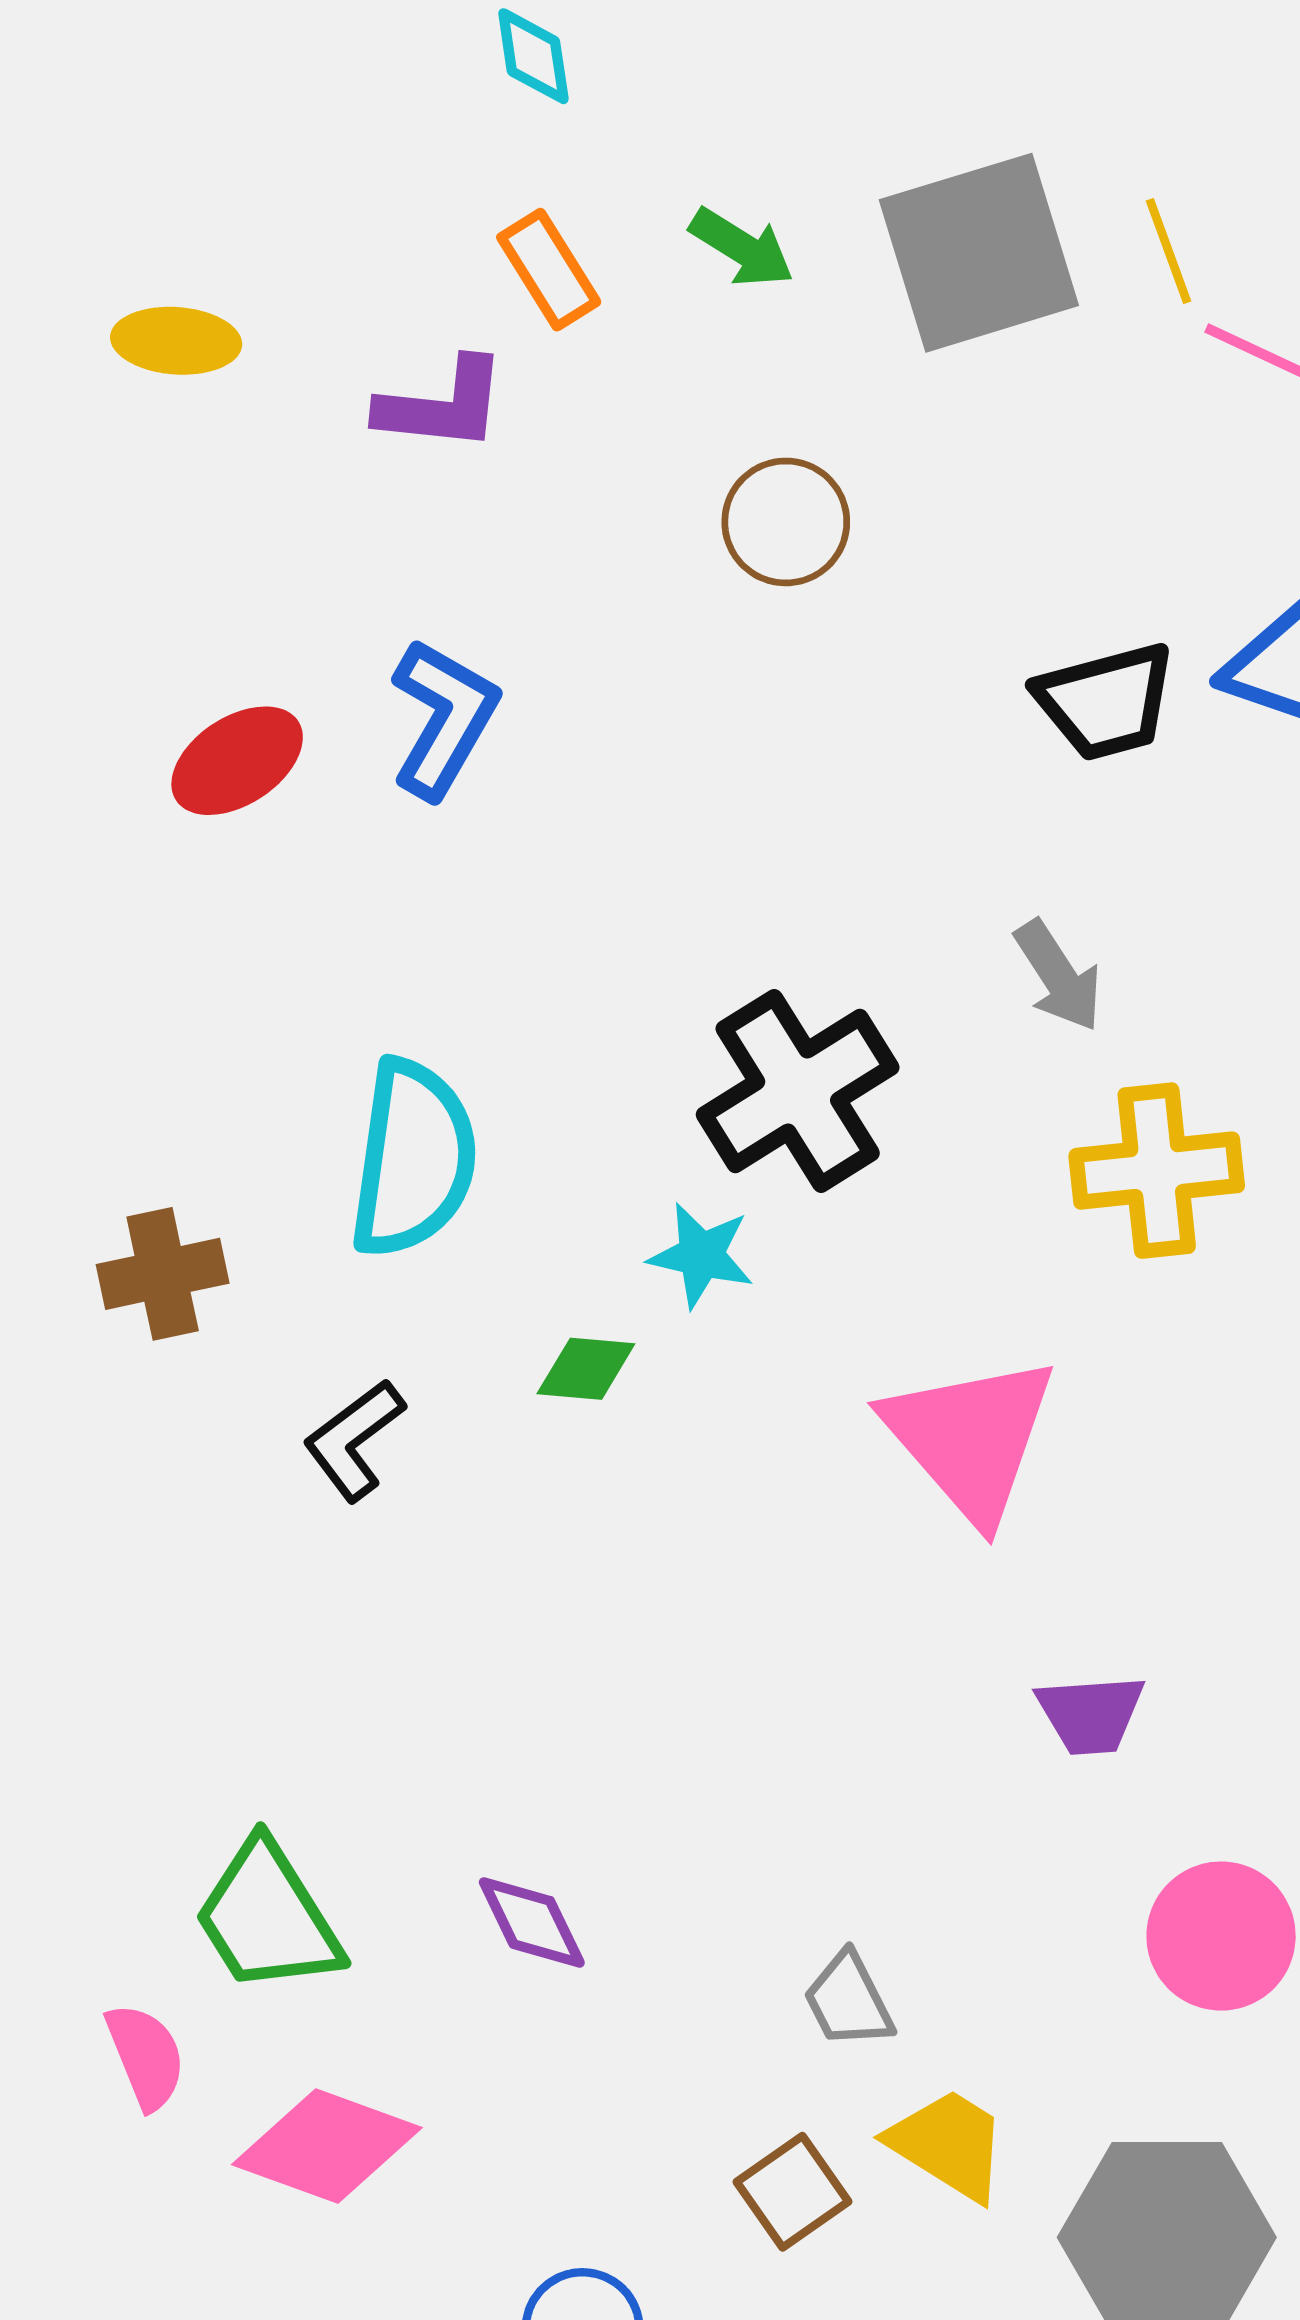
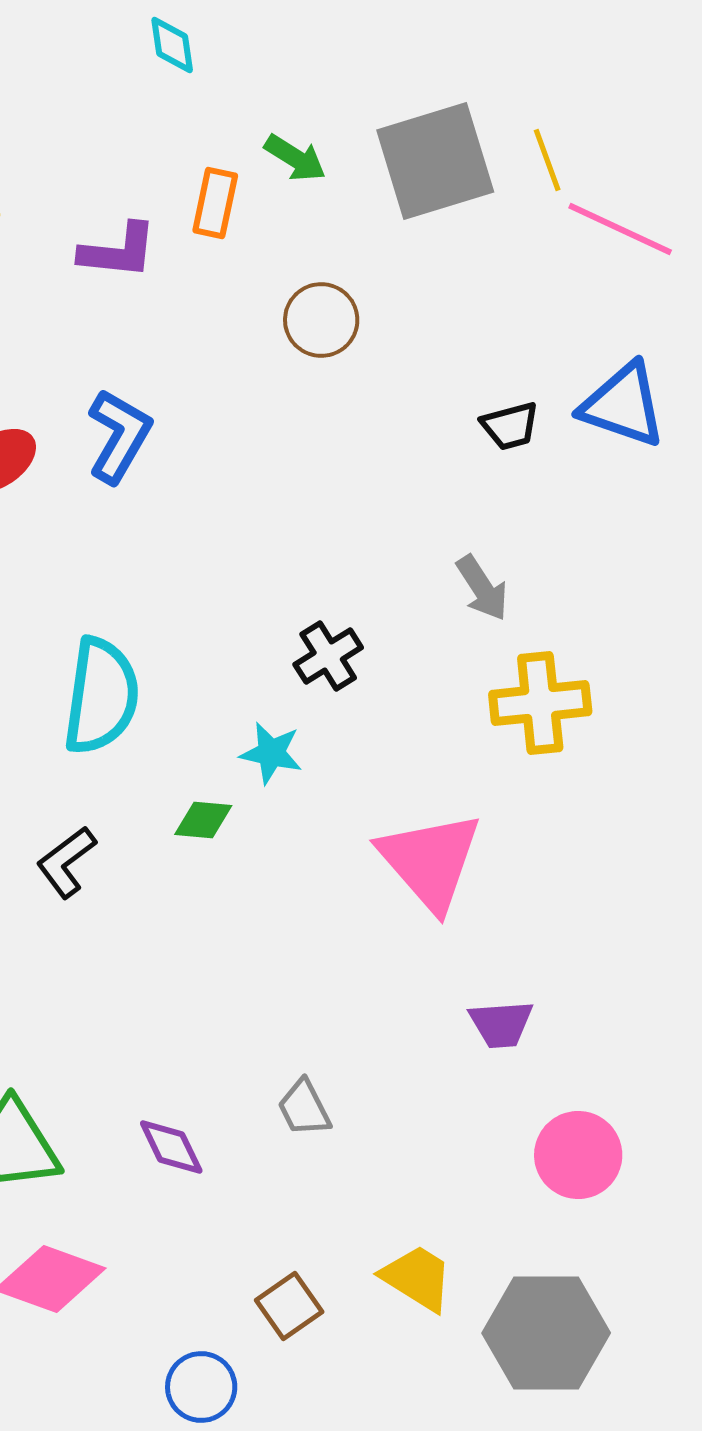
orange rectangle: (549, 270) -> (215, 203), moved, turned 44
black trapezoid: (1106, 701) -> (510, 426), size x0.7
black cross: (798, 1091) -> (328, 656), size x0.6
gray trapezoid: (848, 2000) -> (304, 1108), moved
brown square: (793, 2192) -> (289, 1306), moved

